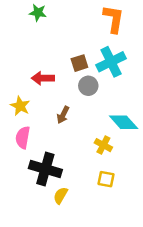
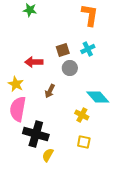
cyan cross: (111, 62) -> (88, 49), size x0.6
pink semicircle: (23, 137) -> (18, 109), size x1.4

